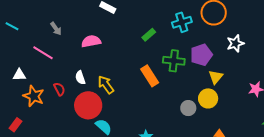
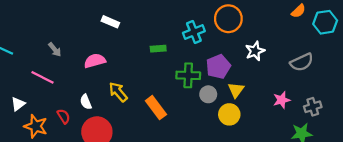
green rectangle: (149, 35) -> (158, 49), turned 40
white triangle: (19, 75) -> (18, 104), turned -32
orange rectangle: (150, 76) -> (156, 108), moved
yellow arrow: (106, 85) -> (118, 92), moved
gray circle: (188, 108) -> (208, 94), moved

